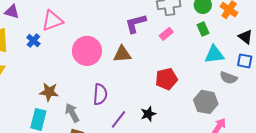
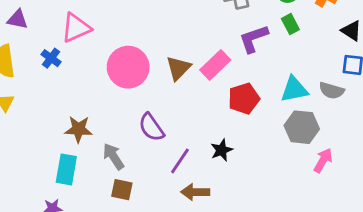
purple L-shape: (136, 23) -> (254, 39), moved
pink rectangle: (166, 34) -> (215, 65), moved, size x1.5
brown triangle: (122, 54) -> (178, 68), turned -36
cyan triangle: (214, 54) -> (294, 89), moved
purple semicircle: (100, 94) -> (151, 127), turned 145

